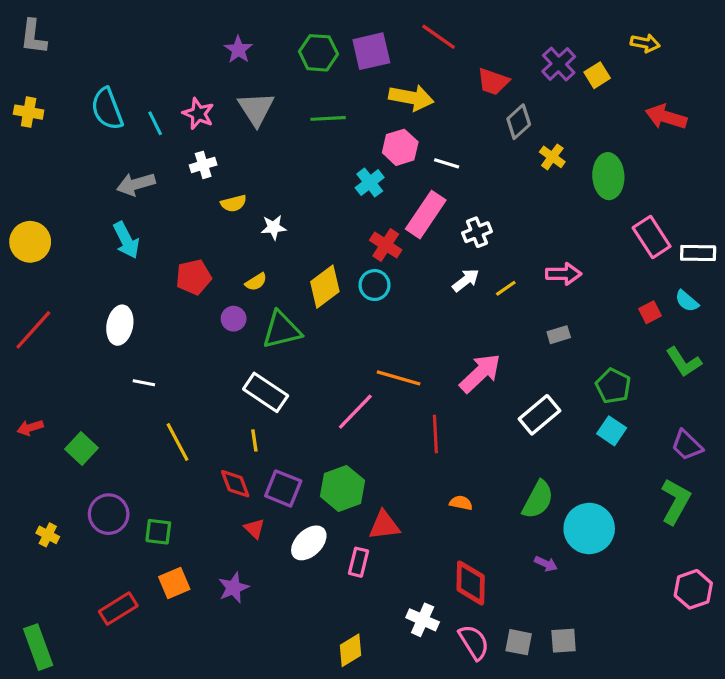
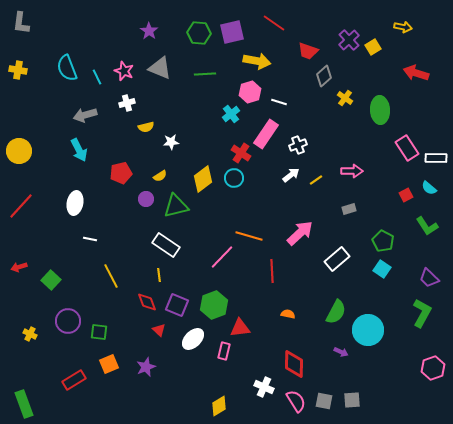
gray triangle: (256, 109) -> (160, 68), turned -35

